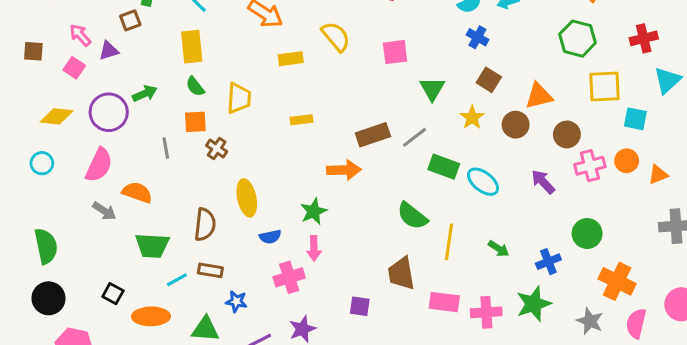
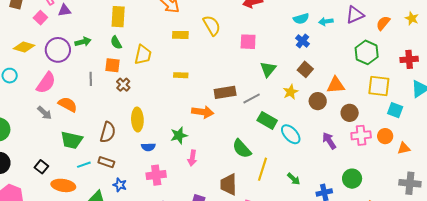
pink arrow: (314, 248) -> (192, 158), moved

